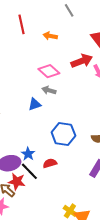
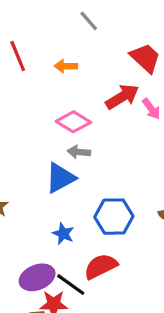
blue triangle: (35, 104) -> (60, 178), size x1.5
blue star: (28, 154) -> (63, 234), moved
red semicircle: (50, 163) -> (101, 266), size x1.5

